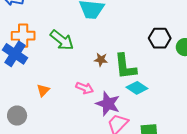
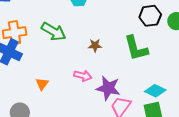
green L-shape: (125, 66) -> (136, 48), moved
cyan diamond: (137, 88) -> (155, 91), moved

